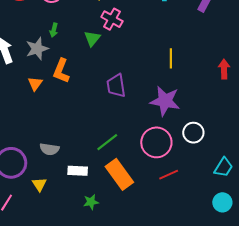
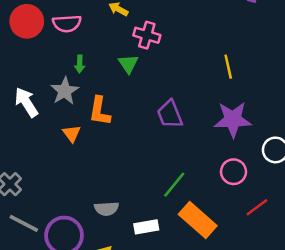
pink circle: (156, 142) -> (234, 172), size x0.7

